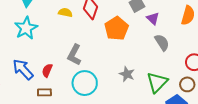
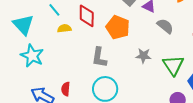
gray L-shape: (74, 55) -> (99, 57), moved
gray star: (127, 74) -> (143, 56), moved

